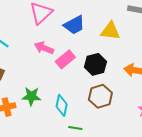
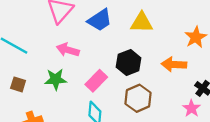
pink rectangle: (65, 59) -> (96, 81), moved
green star: (31, 96) -> (56, 79), moved

